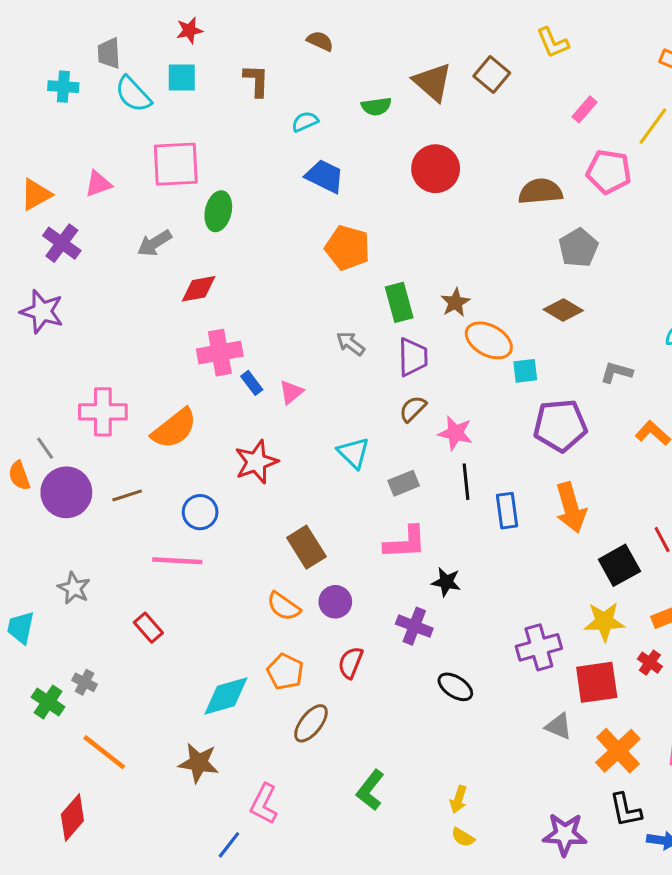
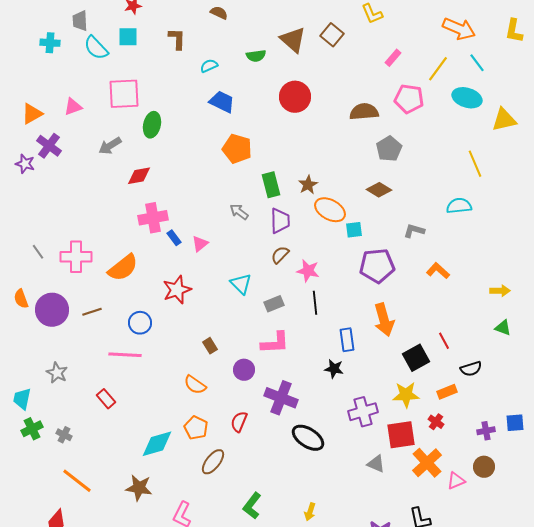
purple star: (42, 312) -> (25, 164), moved, size x0.7
gray line: (45, 448) -> (38, 252), moved
blue rectangle: (507, 511) -> (347, 340), moved
brown rectangle: (306, 547) -> (210, 346), size x0.6
black star: (446, 582) -> (334, 369), moved
purple circle: (335, 602) -> (244, 370), moved
purple cross: (414, 626) -> (281, 398), size x1.4
black ellipse: (455, 687) -> (308, 438), size x1.4
green cross: (48, 702) -> (32, 429), moved, turned 30
orange cross: (618, 751) -> (427, 463), moved

